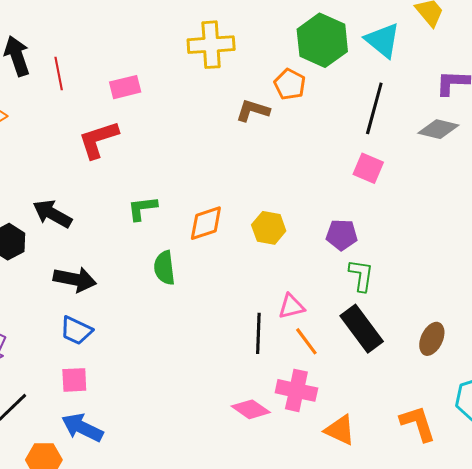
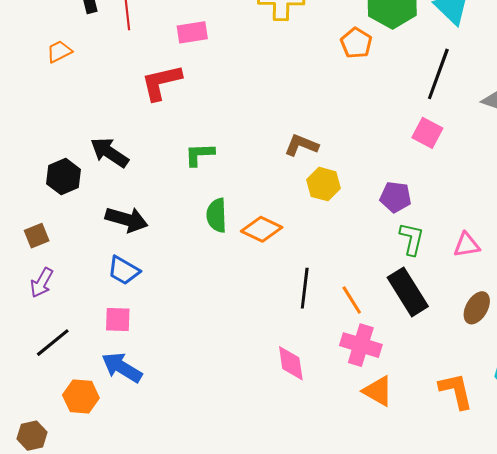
brown L-shape: (253, 111) -> (301, 145), moved
orange diamond: (206, 223) -> (262, 229), moved, turned 39
pink triangle: (291, 306) -> (467, 245), moved
pink cross: (296, 390) -> (361, 345), moved
pink diamond: (251, 409) -> (291, 363), turned 42

